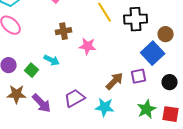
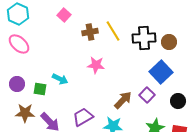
brown cross: (64, 31) -> (90, 32), moved
brown circle: (166, 34) -> (169, 42), moved
green square: (32, 70) -> (40, 89), turned -32
purple square: (139, 76) -> (147, 95), turned -35

